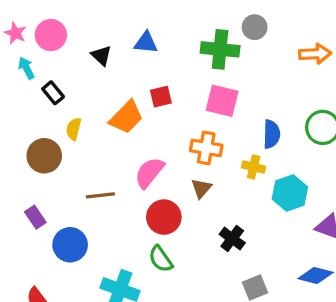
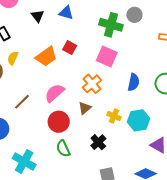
red square: (161, 97) -> (70, 48), turned 32
orange cross: (206, 148) -> (92, 84), turned 30
yellow cross: (254, 167) -> (114, 116), moved
brown line: (100, 195) -> (22, 102), turned -48
green semicircle: (161, 259) -> (63, 149), moved

